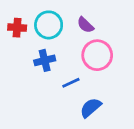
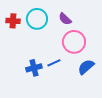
blue cross: (45, 60) -> (34, 68), moved
blue semicircle: (91, 108) -> (86, 67), moved

